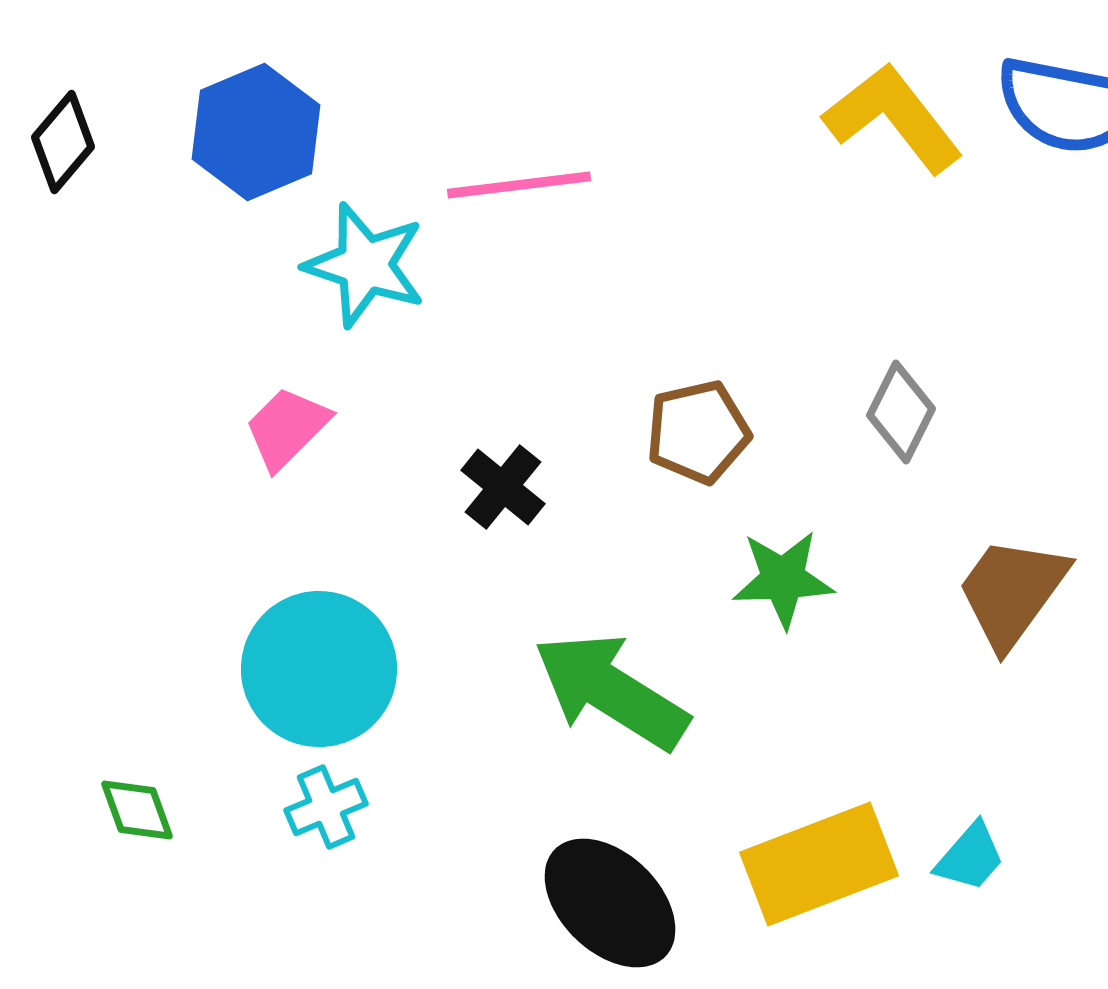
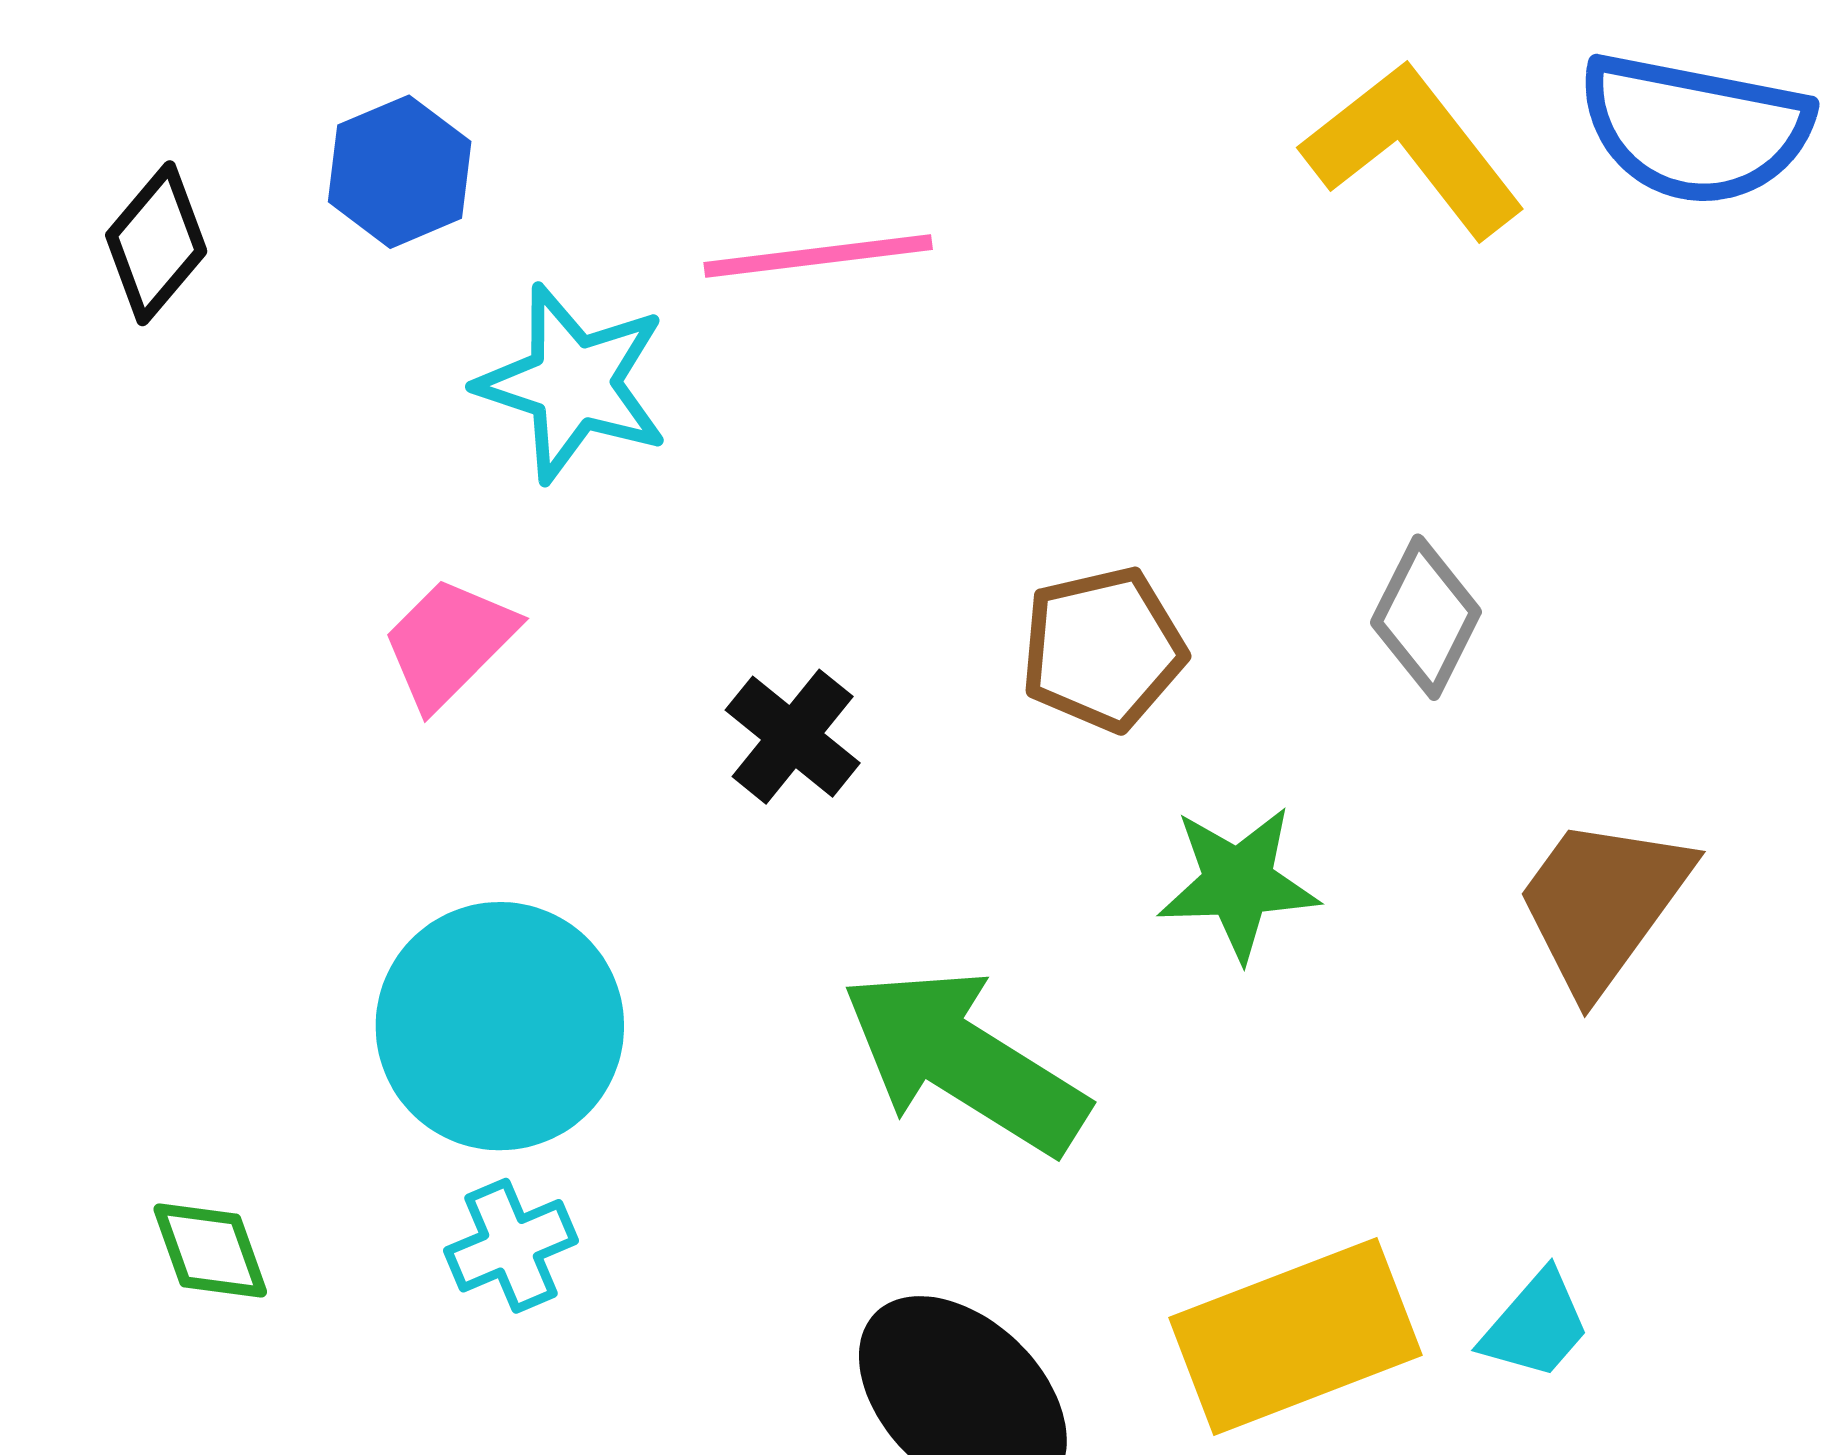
blue hexagon: (256, 132) -> (400, 172), size x0.7
black diamond: (63, 142) -> (156, 243), moved

